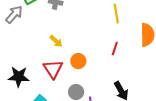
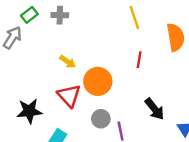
orange circle: (78, 61) -> (98, 81), size x1.5

